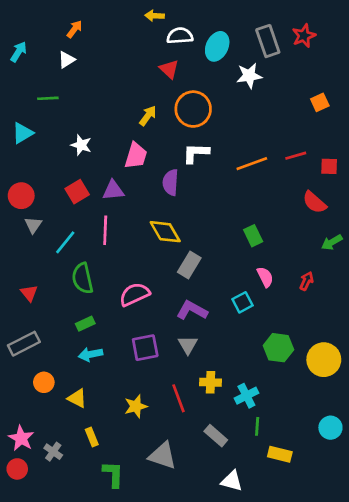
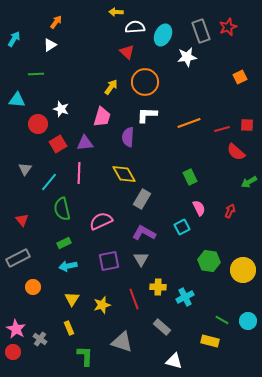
cyan triangle: (23, 133) -> (17, 100), turned 36
red line: (296, 156) -> (222, 129), moved
red circle: (21, 196) -> (38, 124), moved
yellow triangle: (77, 398) -> (72, 299), moved, turned 35
green line: (257, 426) -> (222, 320), moved, turned -64

